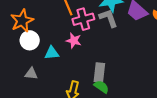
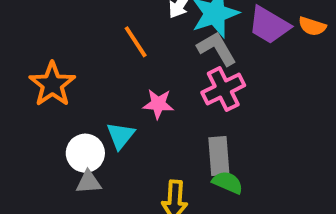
pink cross: (83, 19) -> (223, 89), moved
white circle: (30, 40) -> (85, 153), moved
cyan triangle: (52, 53) -> (121, 136), turned -35

